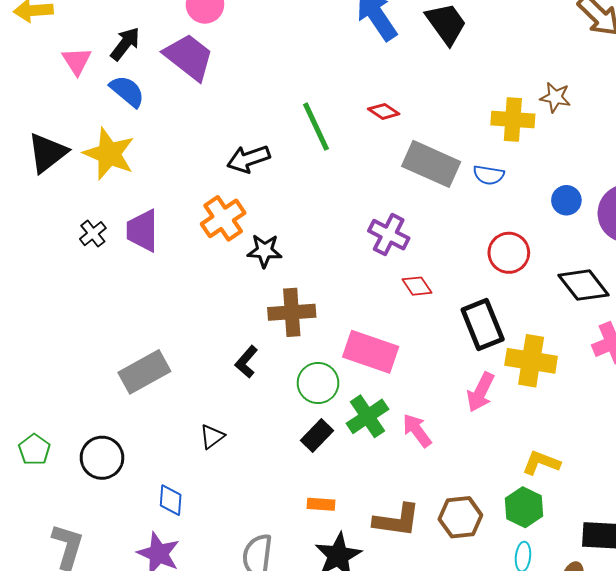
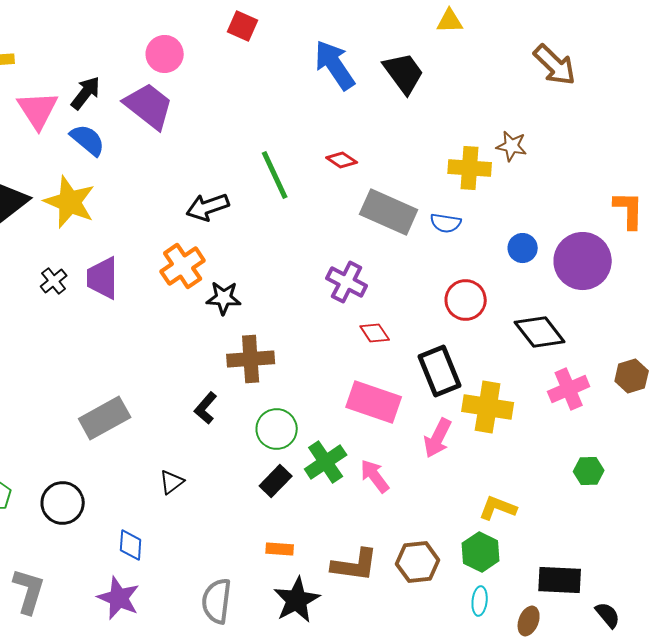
pink triangle: (77, 61) -> (38, 110), size x1.4
pink rectangle: (371, 352) -> (374, 402), moved

